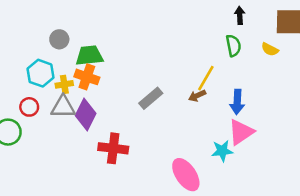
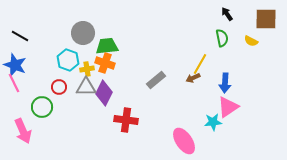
black arrow: (240, 16) -> (227, 14), turned -32
gray circle: (59, 39) -> (83, 33), size x1.5

